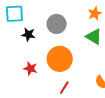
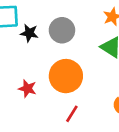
black star: (28, 35) -> (29, 33), moved

